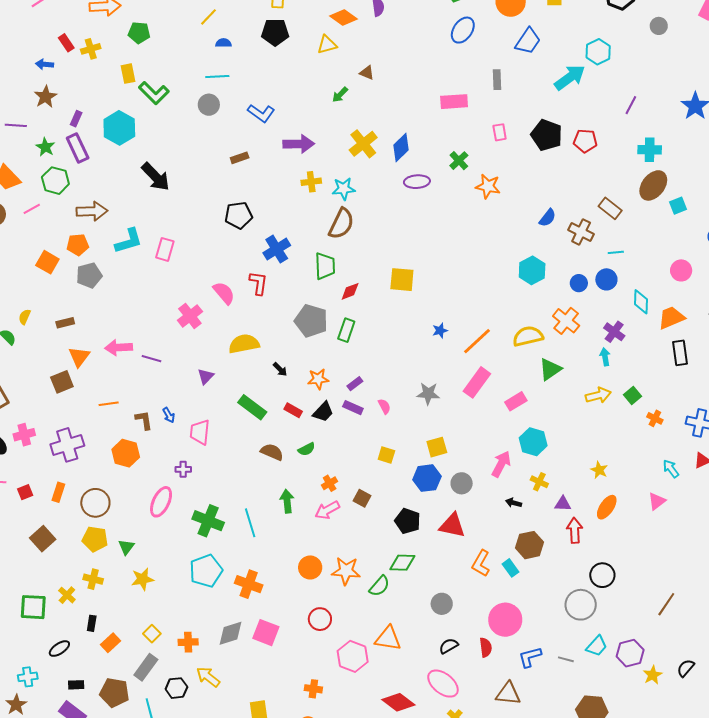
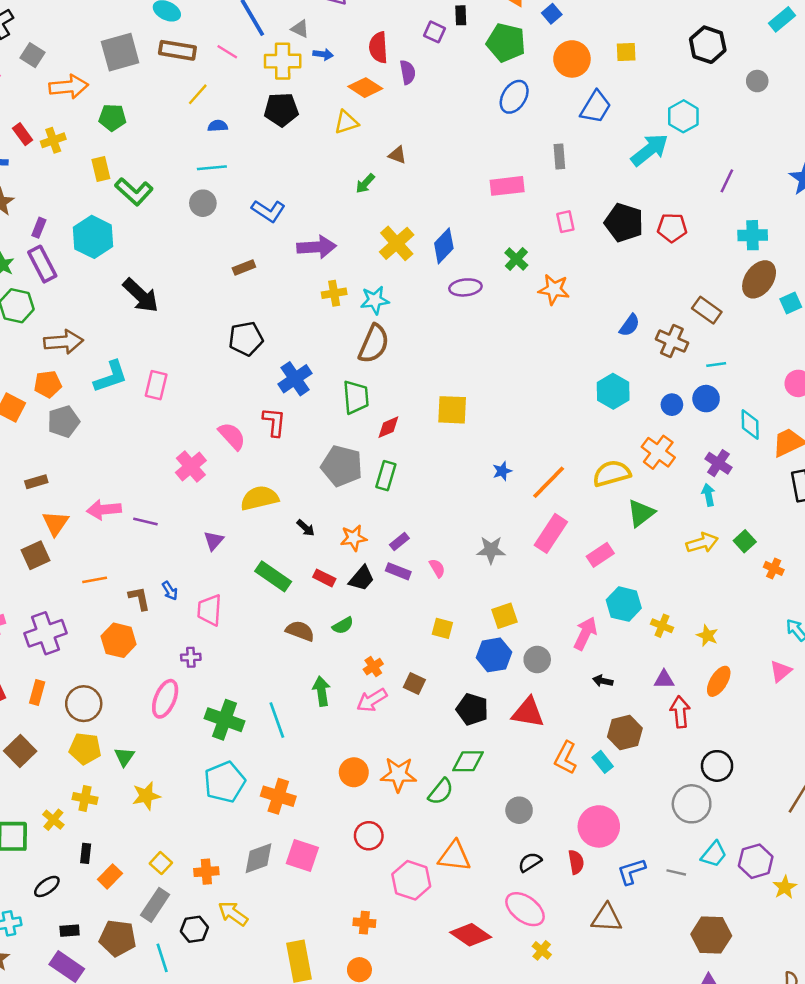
yellow cross: (539, 482) -> (662, 626), moved

